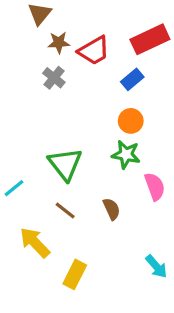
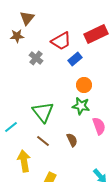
brown star: (59, 43) -> (17, 36), moved
blue rectangle: (132, 79) -> (75, 59), moved
yellow arrow: (35, 242) -> (24, 161), turned 35

